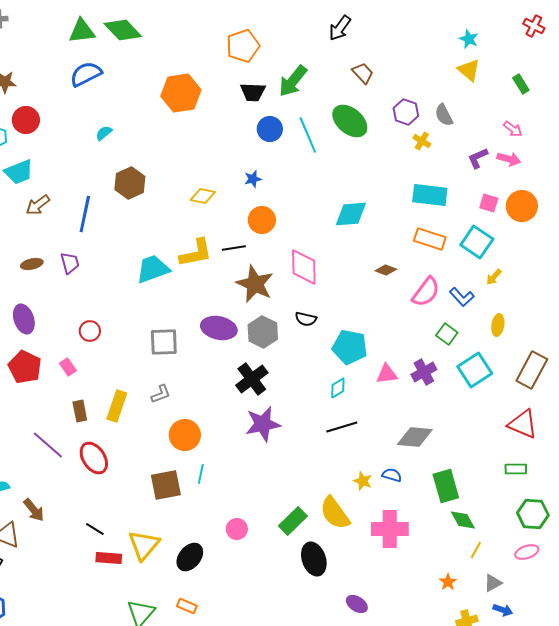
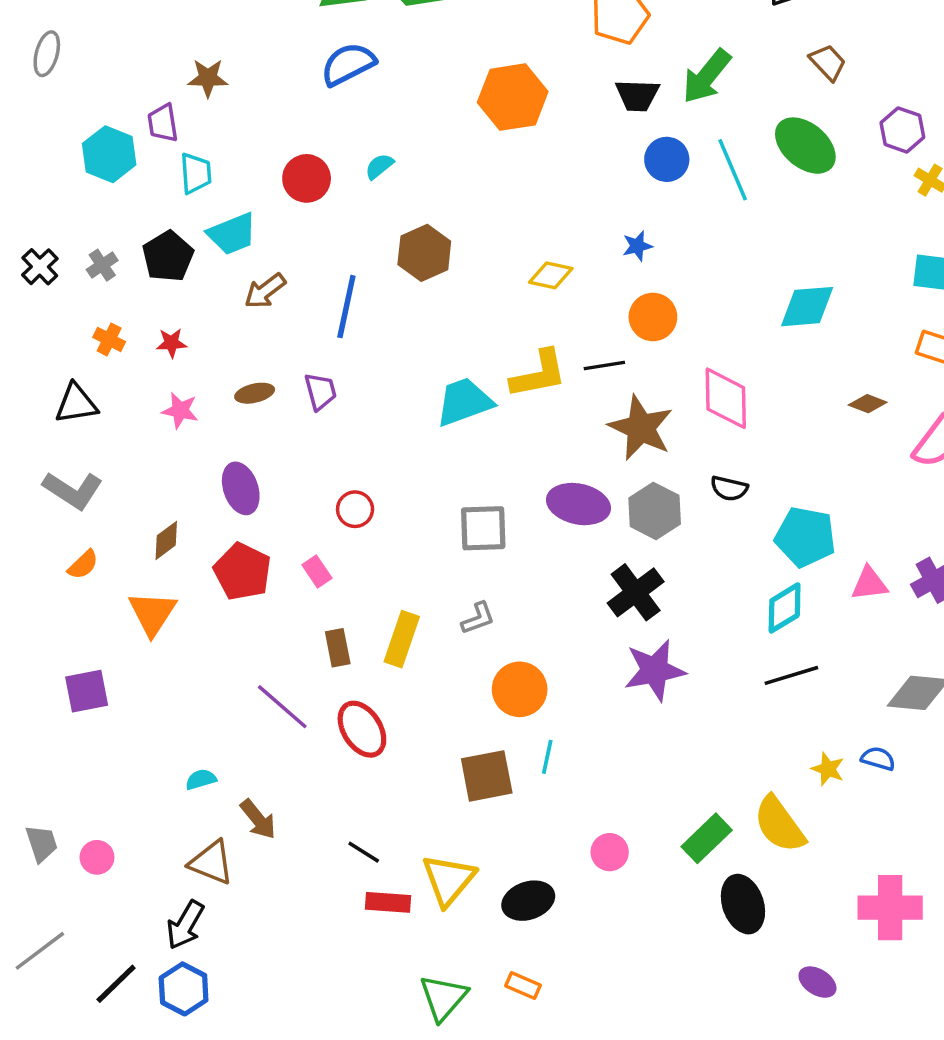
red circle: (26, 120) -> (307, 178), moved
cyan diamond: (338, 388) -> (785, 608), size x1.4
pink cross: (390, 529) -> (890, 908), moved
black ellipse: (190, 557) -> (528, 901), turned 32

